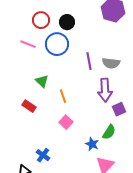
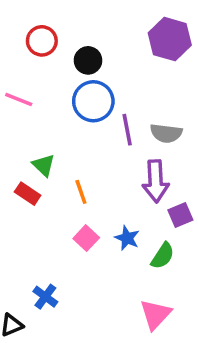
red circle: (41, 20) -> (42, 41), moved
blue circle: (57, 44) -> (93, 101), moved
red rectangle: (29, 106) -> (28, 194), moved
blue star: (92, 144) -> (127, 238), moved

